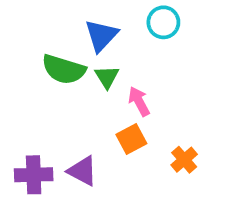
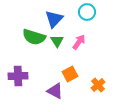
pink arrow: (139, 101) -> (79, 42), moved, turned 63
purple triangle: (83, 171) -> (55, 91), moved
purple cross: (34, 175) -> (18, 76), moved

